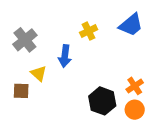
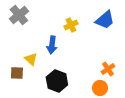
gray cross: (25, 40) -> (19, 15), moved
black hexagon: (102, 101) -> (57, 81), moved
orange circle: (135, 110) -> (100, 88), moved

